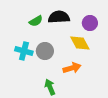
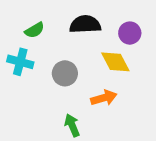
green semicircle: (36, 21) -> (35, 30), moved
cyan cross: (24, 51) -> (20, 62), moved

